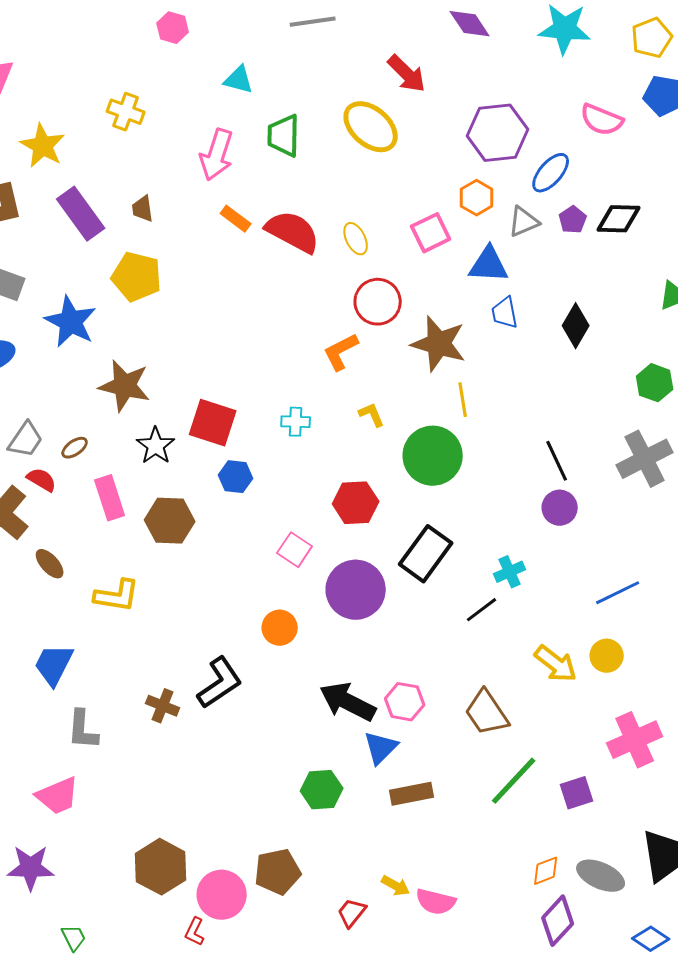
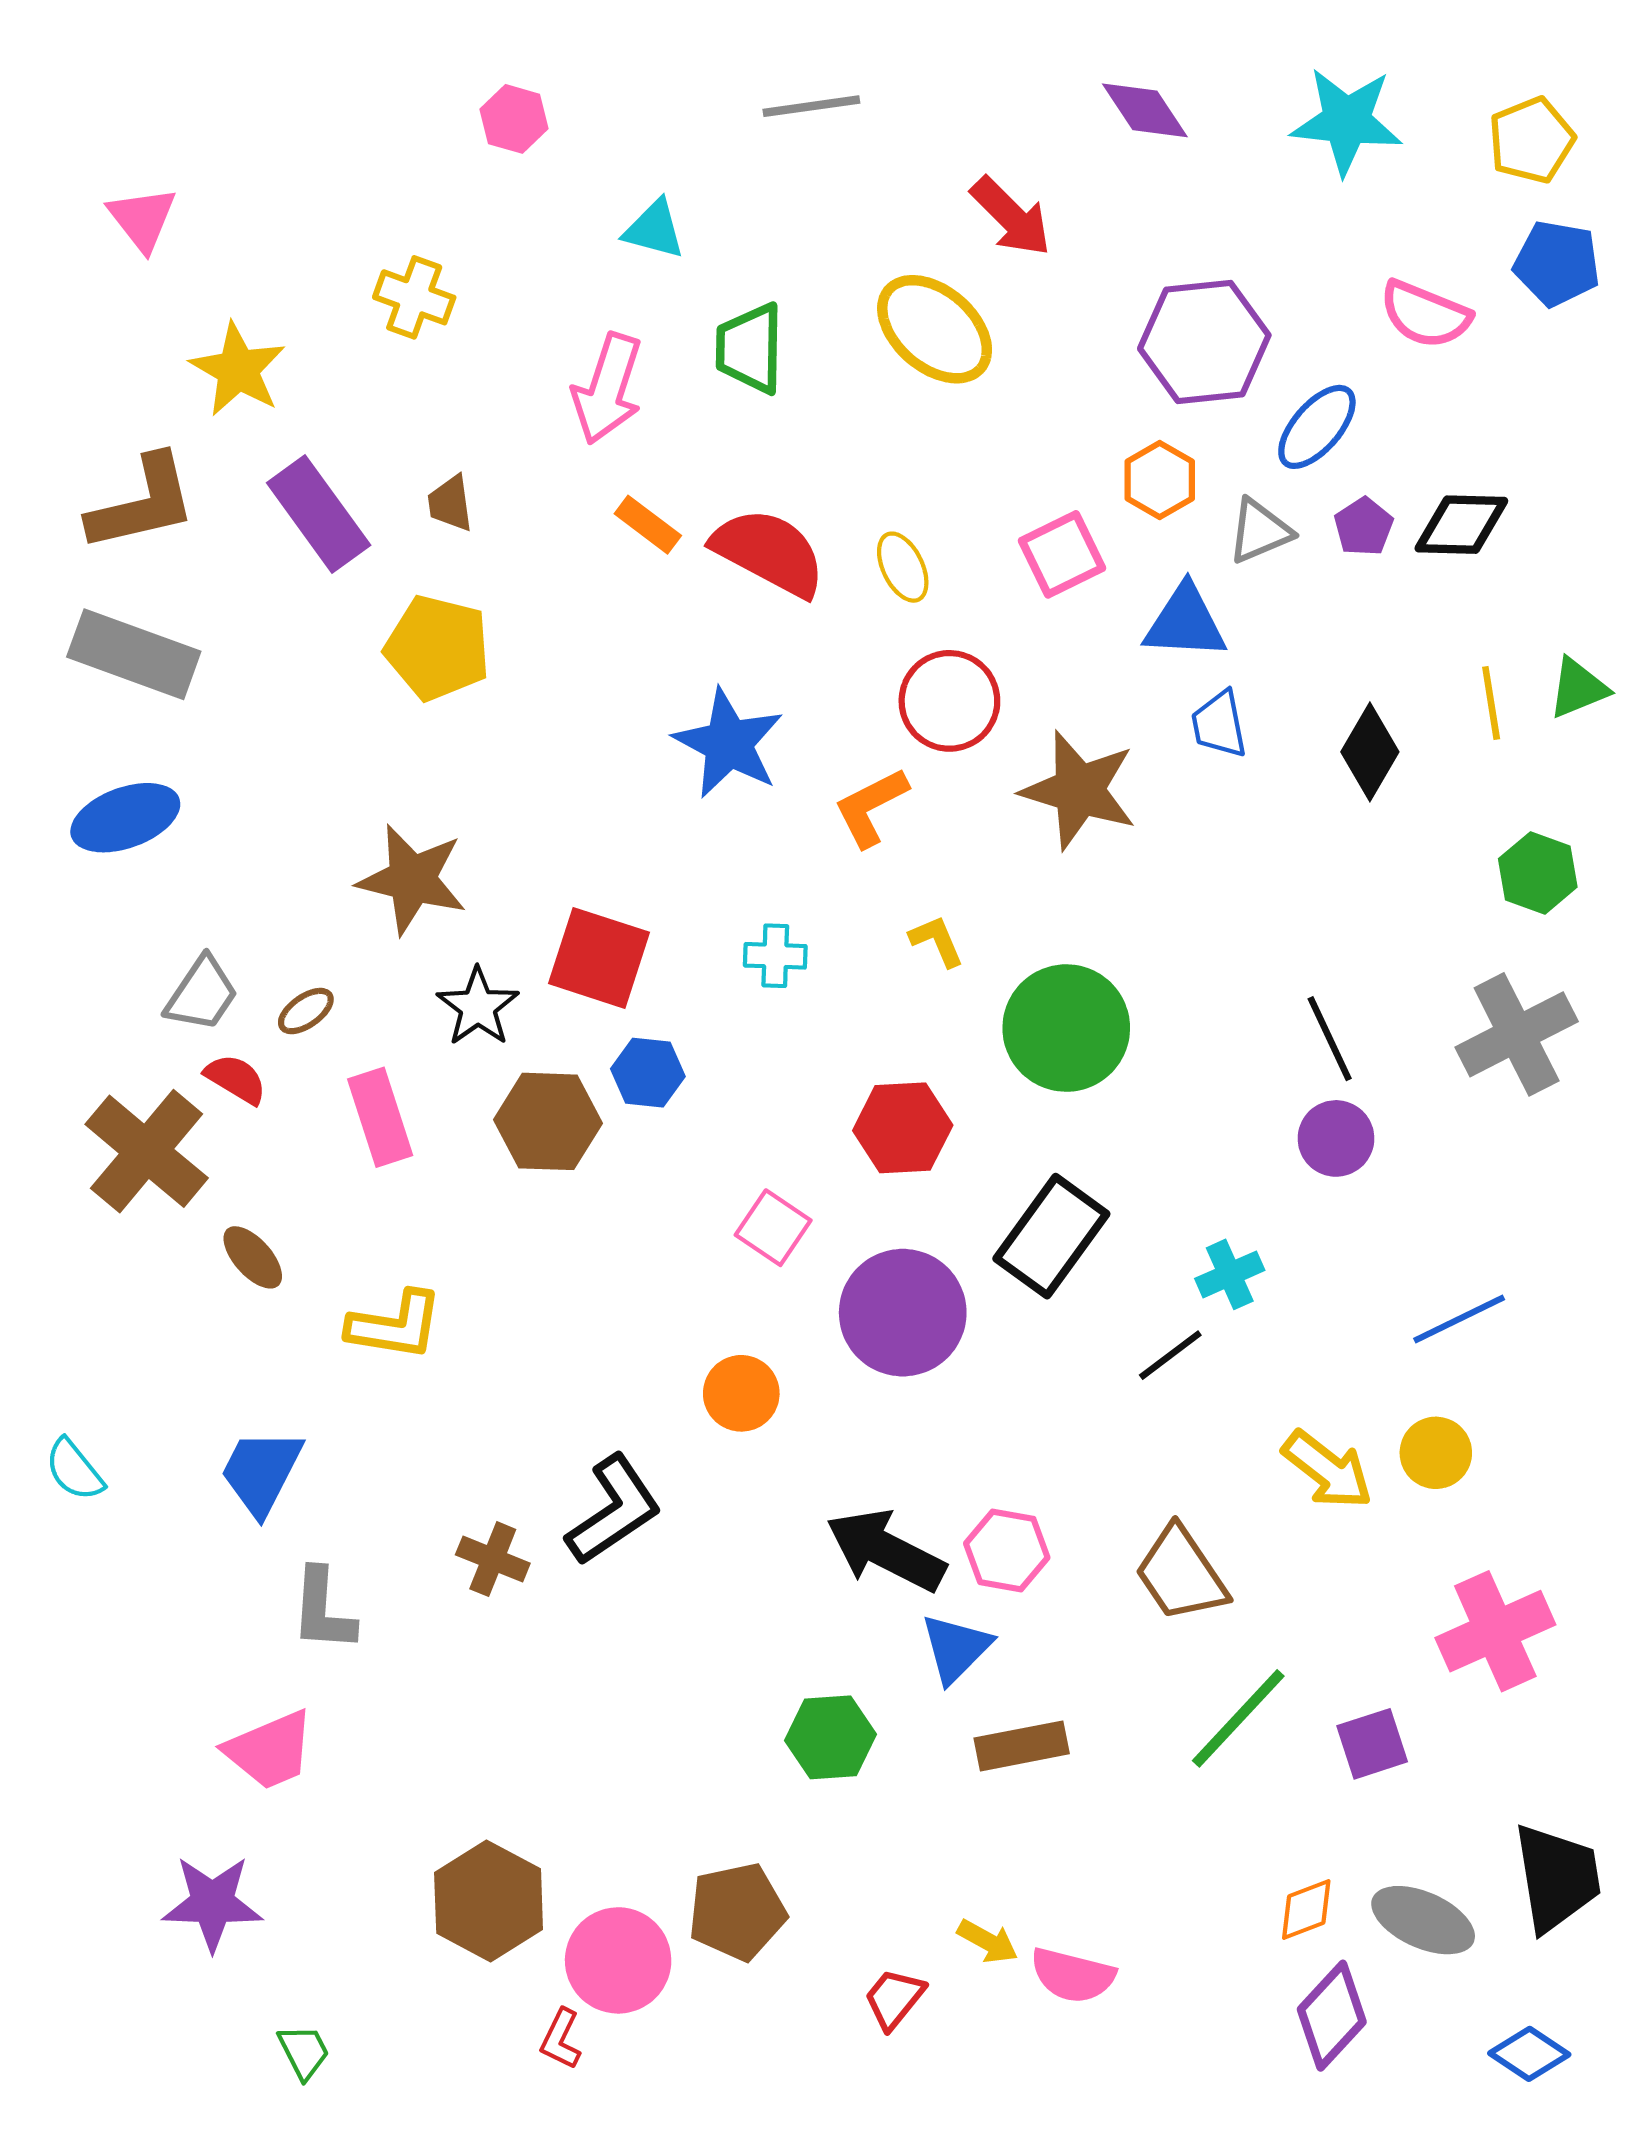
blue star: (71, 322) -> (729, 743), moved
yellow line: (463, 400) -> (1491, 703), moved
brown hexagon: (170, 521) -> (548, 1121), moved

